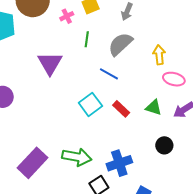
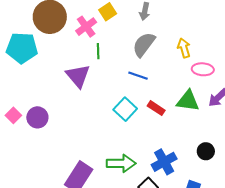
pink cross: (67, 16) -> (86, 27), size x1.5
green line: (87, 39) -> (98, 51), moved
green triangle: (154, 107) -> (188, 101), size x1.4
black circle: (164, 145) -> (206, 151), moved

